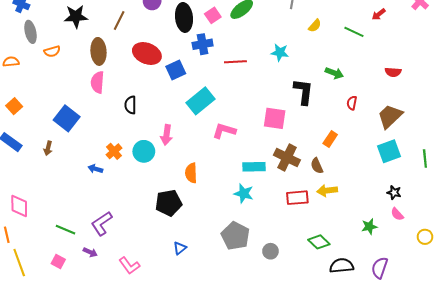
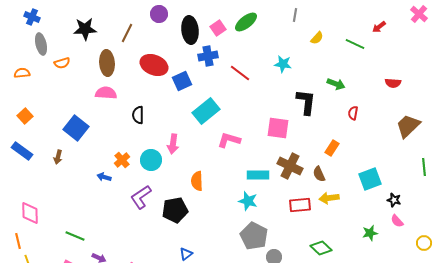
red line: (235, 62) -> (240, 73), turned 40
pink semicircle: (97, 82) -> (106, 93), turned 90
brown trapezoid: (390, 116) -> (408, 126), moved
cyan square: (389, 151) -> (370, 179), moved
purple L-shape: (102, 223) -> (141, 197), moved
gray pentagon: (235, 236) -> (254, 236), moved

